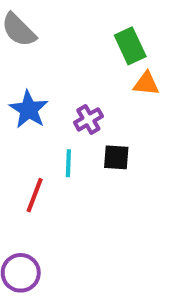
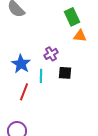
blue star: (29, 110) -> (21, 64), moved

